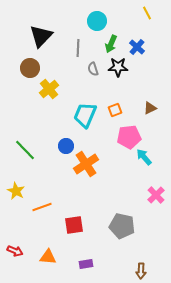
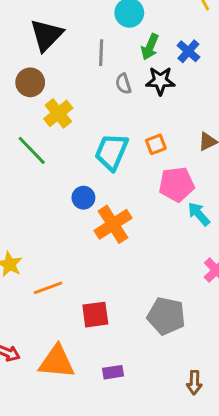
green line: (25, 150) -> (32, 150), moved
orange triangle: (48, 257) -> (57, 362), size x1.5

